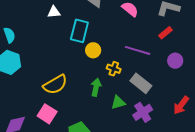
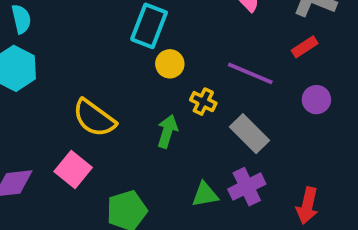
yellow semicircle: (55, 85) -> (94, 118), turned 60
green triangle: (118, 102) -> (205, 195), moved
red arrow: (181, 105) -> (307, 206), moved, turned -30

